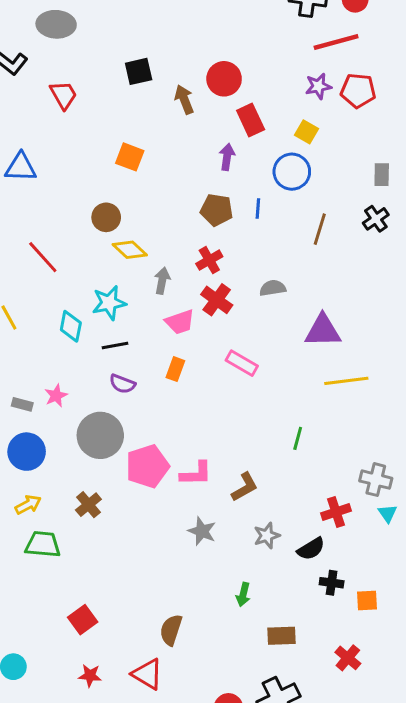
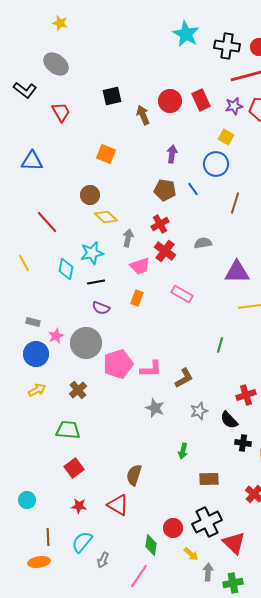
gray ellipse: (56, 24) -> (56, 64), turned 35
red rectangle: (251, 120) -> (201, 100), moved
blue line: (258, 208) -> (193, 189), turned -40
pink star: (56, 396) -> (56, 336), moved
green trapezoid: (43, 544) -> (68, 430), moved
black semicircle: (311, 549) -> (229, 420), turned 78

